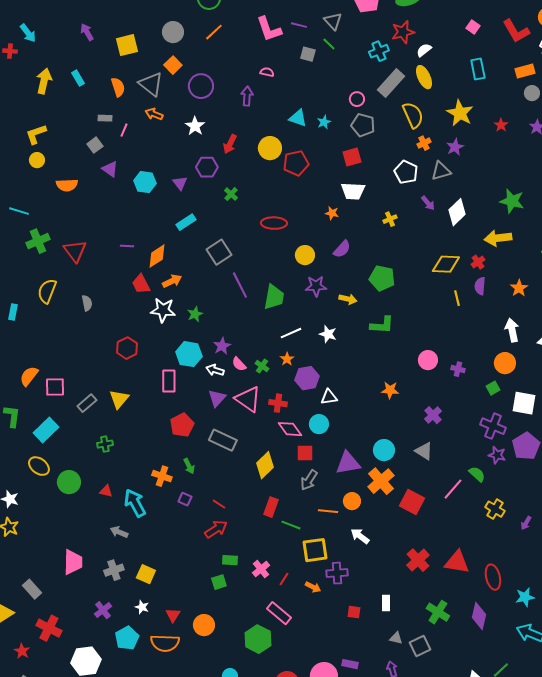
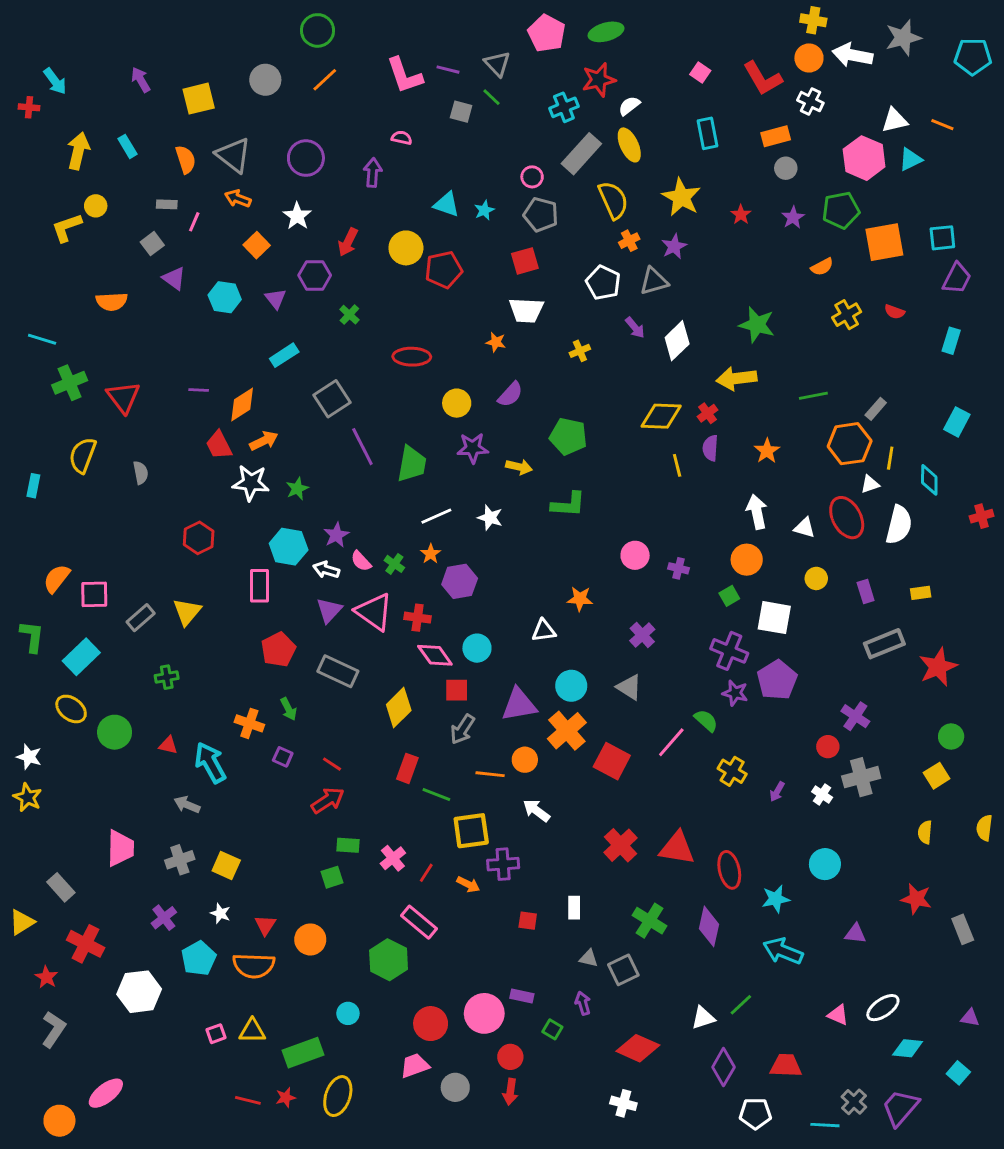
orange square: (173, 65) -> (257, 245), moved
yellow circle: (37, 160) -> (96, 206), moved
white triangle: (329, 397) -> (544, 631), moved

